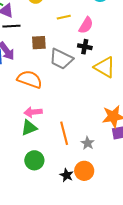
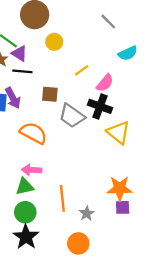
yellow line: (64, 17) -> (82, 70), turned -32
black cross: (85, 47) -> (100, 106), size x1.5
green circle: (34, 160) -> (25, 212), moved
black star: (67, 175) -> (26, 237), moved, size x1.6

